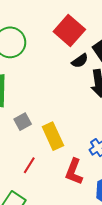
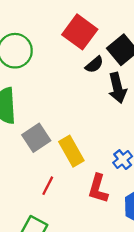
gray square: (23, 122) -> (36, 138), size x1.4

